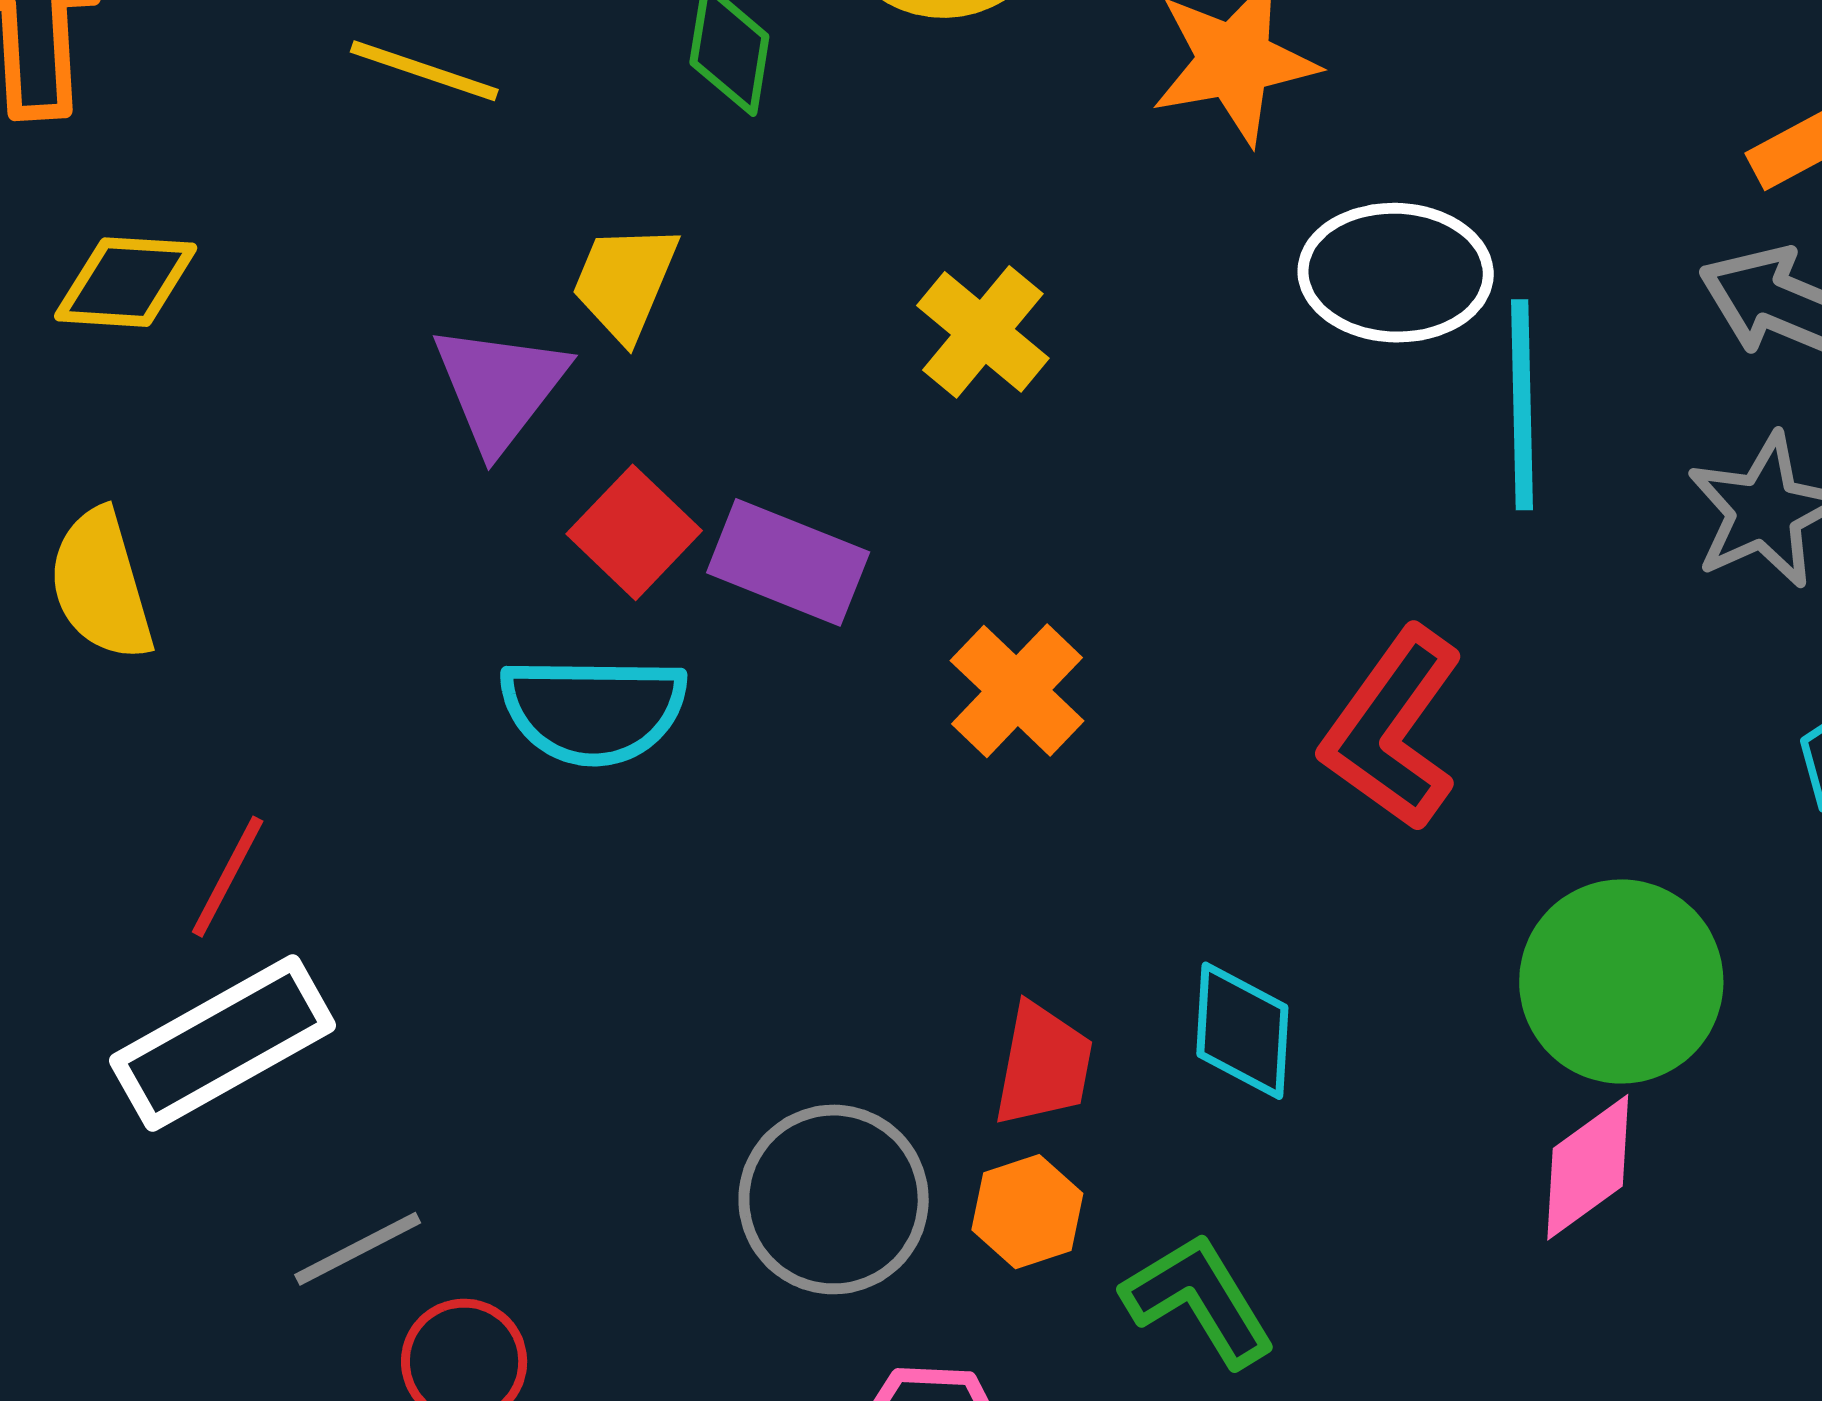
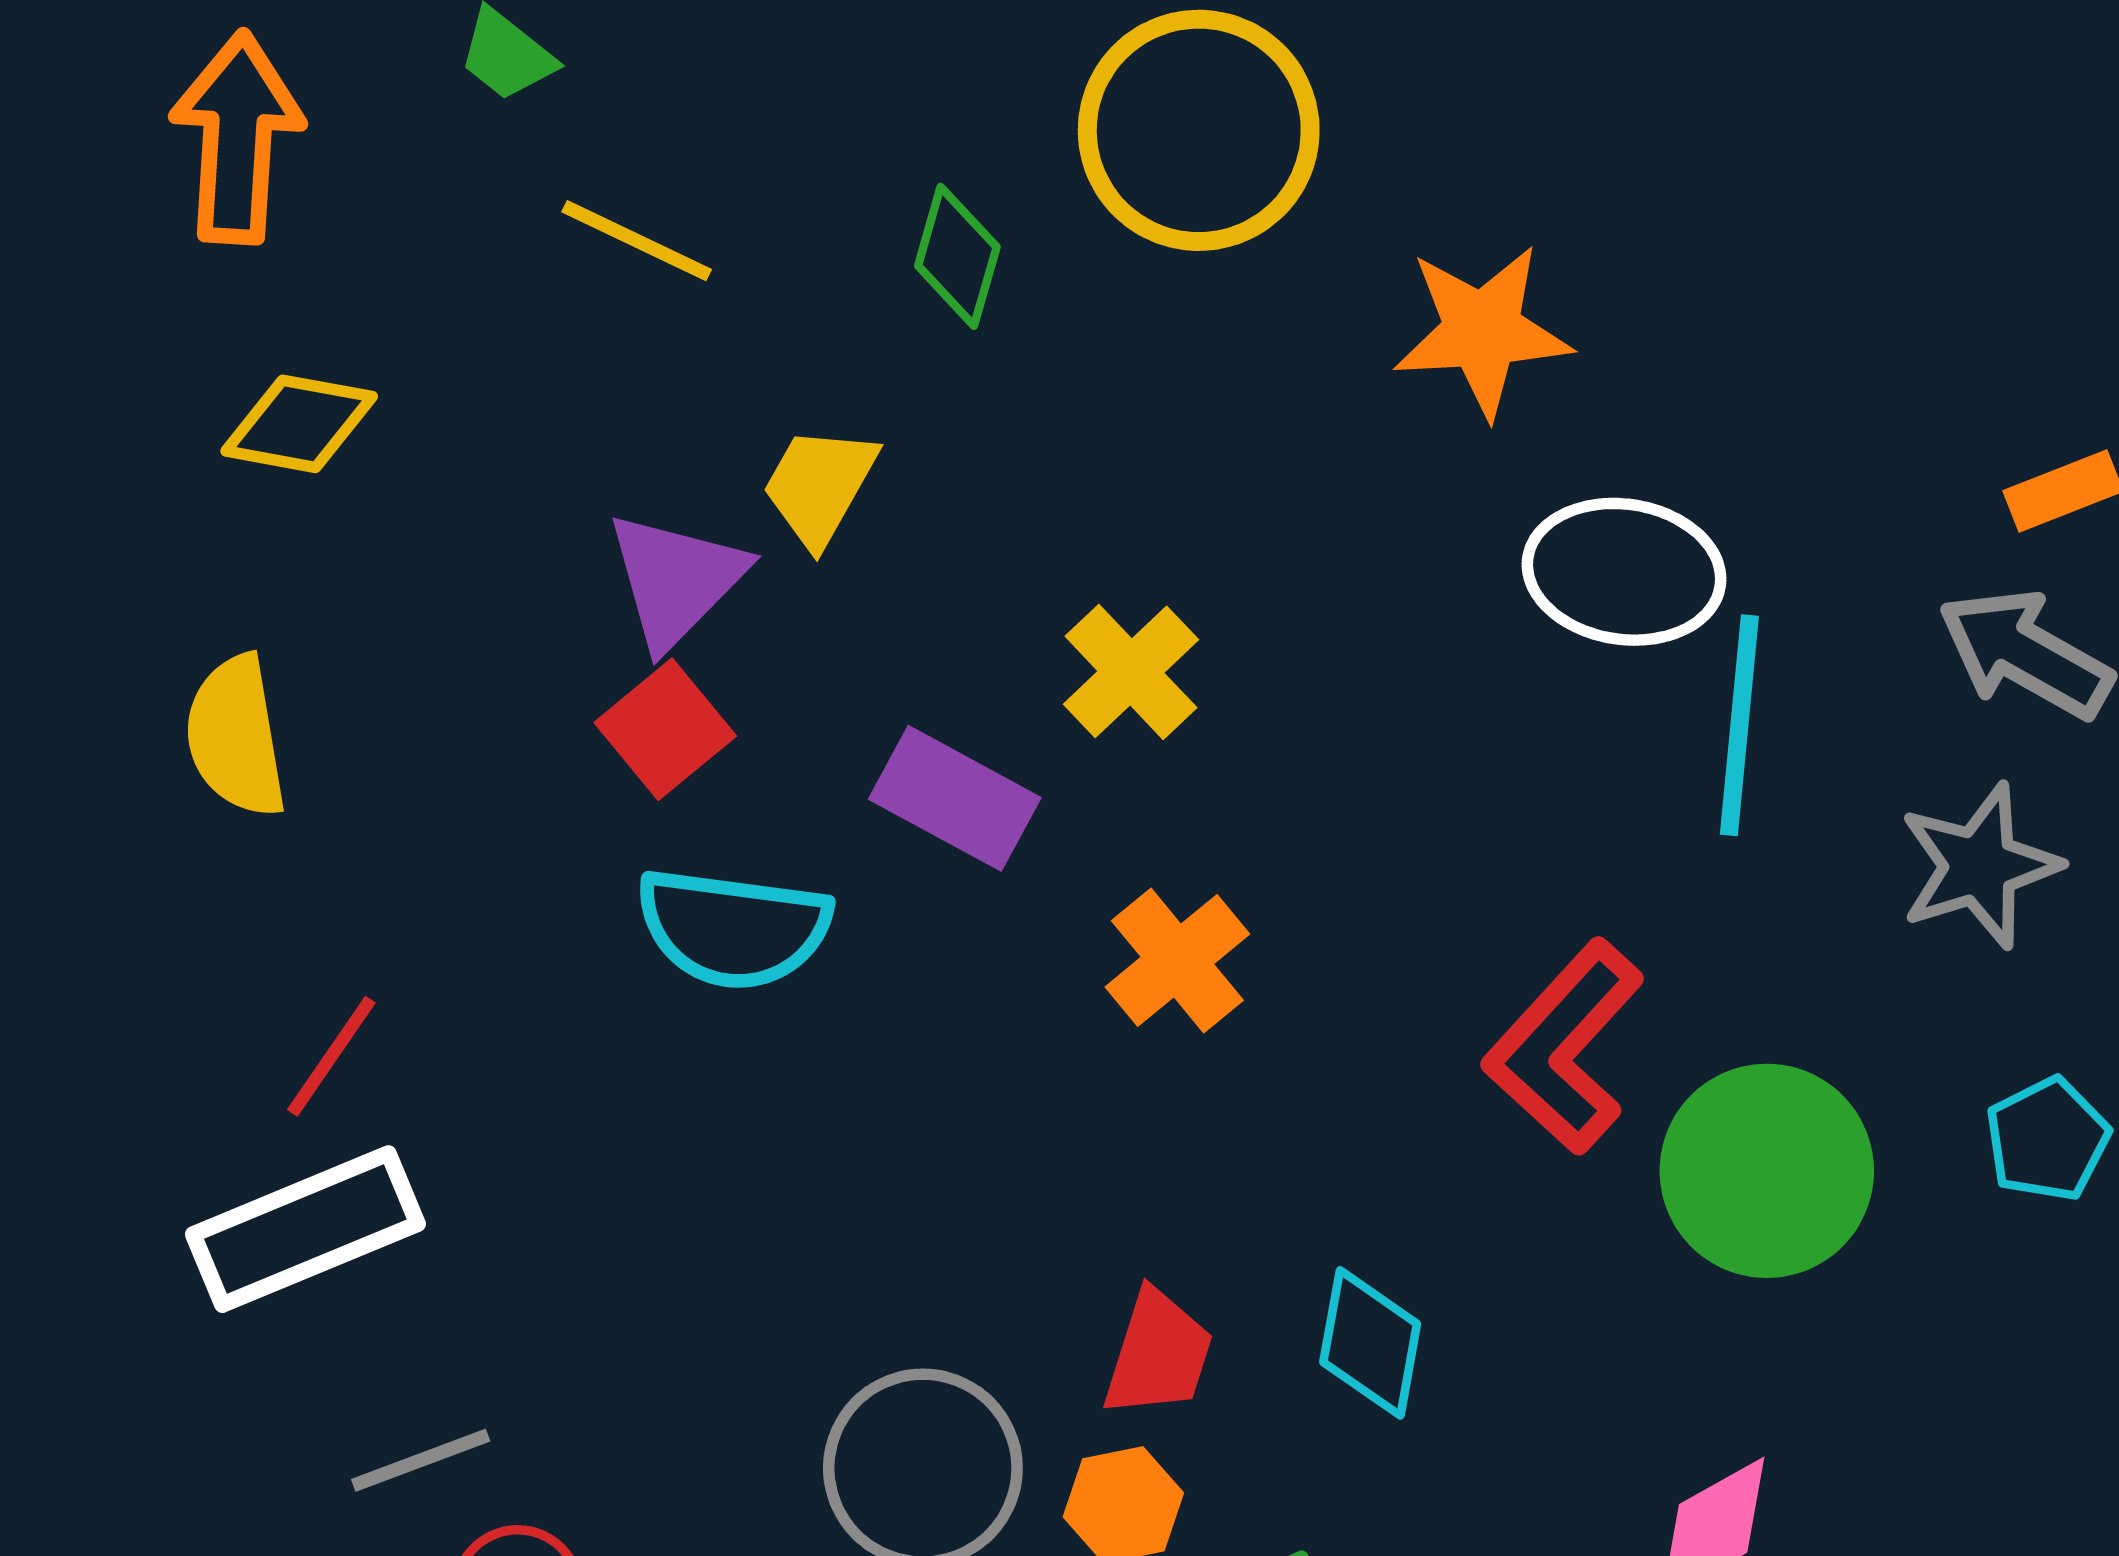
yellow cross: (983, 332) -> (1131, 672), moved
red square: (634, 532) -> (665, 729), moved
green circle: (1621, 981) -> (1767, 1171), moved

